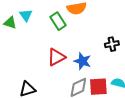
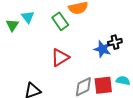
green triangle: (10, 23) -> (12, 25), turned 48
blue star: (82, 61) -> (102, 49), moved

